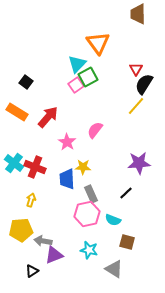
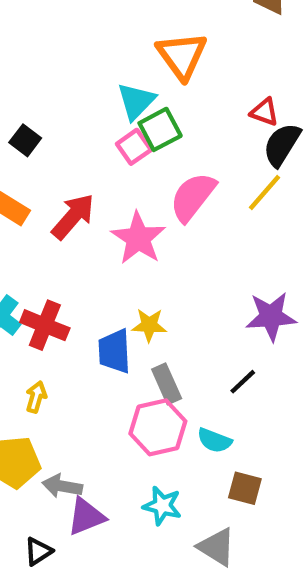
red triangle: (136, 69) -> (264, 112), turned -40
pink semicircle: (95, 130) -> (193, 197), moved, size x1.4
pink star: (67, 142) -> (138, 238), moved, size x1.4

